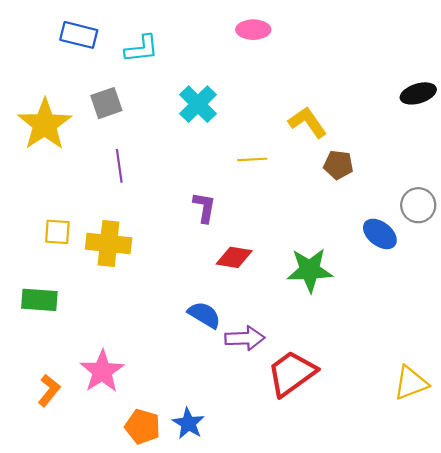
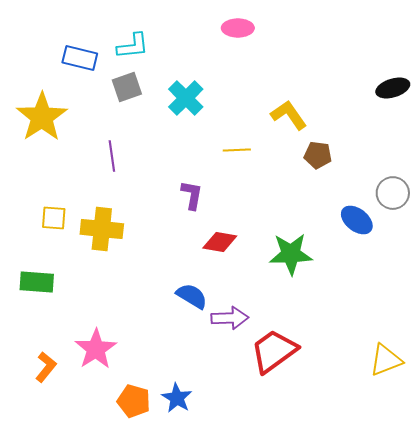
blue rectangle: (79, 35) -> (80, 58), moved
gray square: (106, 103) -> (127, 87), moved

